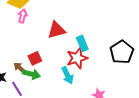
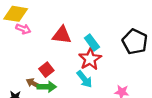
pink arrow: (23, 16) -> (23, 29), turned 112
red triangle: (56, 30) -> (62, 35), turned 36

